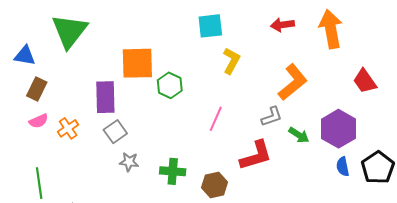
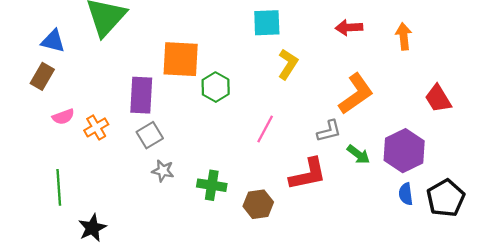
orange arrow: (331, 29) -> (404, 36), size x0.6
brown rectangle: (37, 89) -> (42, 76), moved

